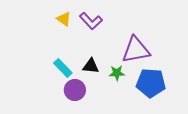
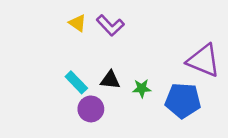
purple triangle: (136, 50) -> (203, 61), moved, turned 32

